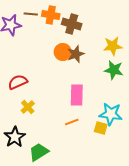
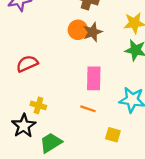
yellow cross: (28, 107) -> (38, 105), moved, turned -32
orange line: (72, 122) -> (88, 109), turned 40
yellow square: (101, 128) -> (113, 135), moved

